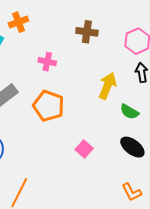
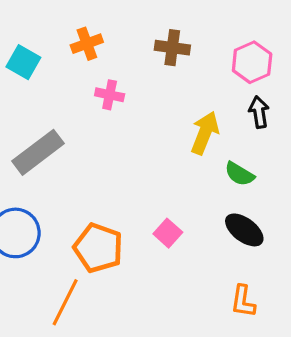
orange cross: (18, 22) -> (87, 44), moved
orange pentagon: (49, 106) -> (98, 248), moved
orange L-shape: (132, 192) -> (243, 301), turned 35

